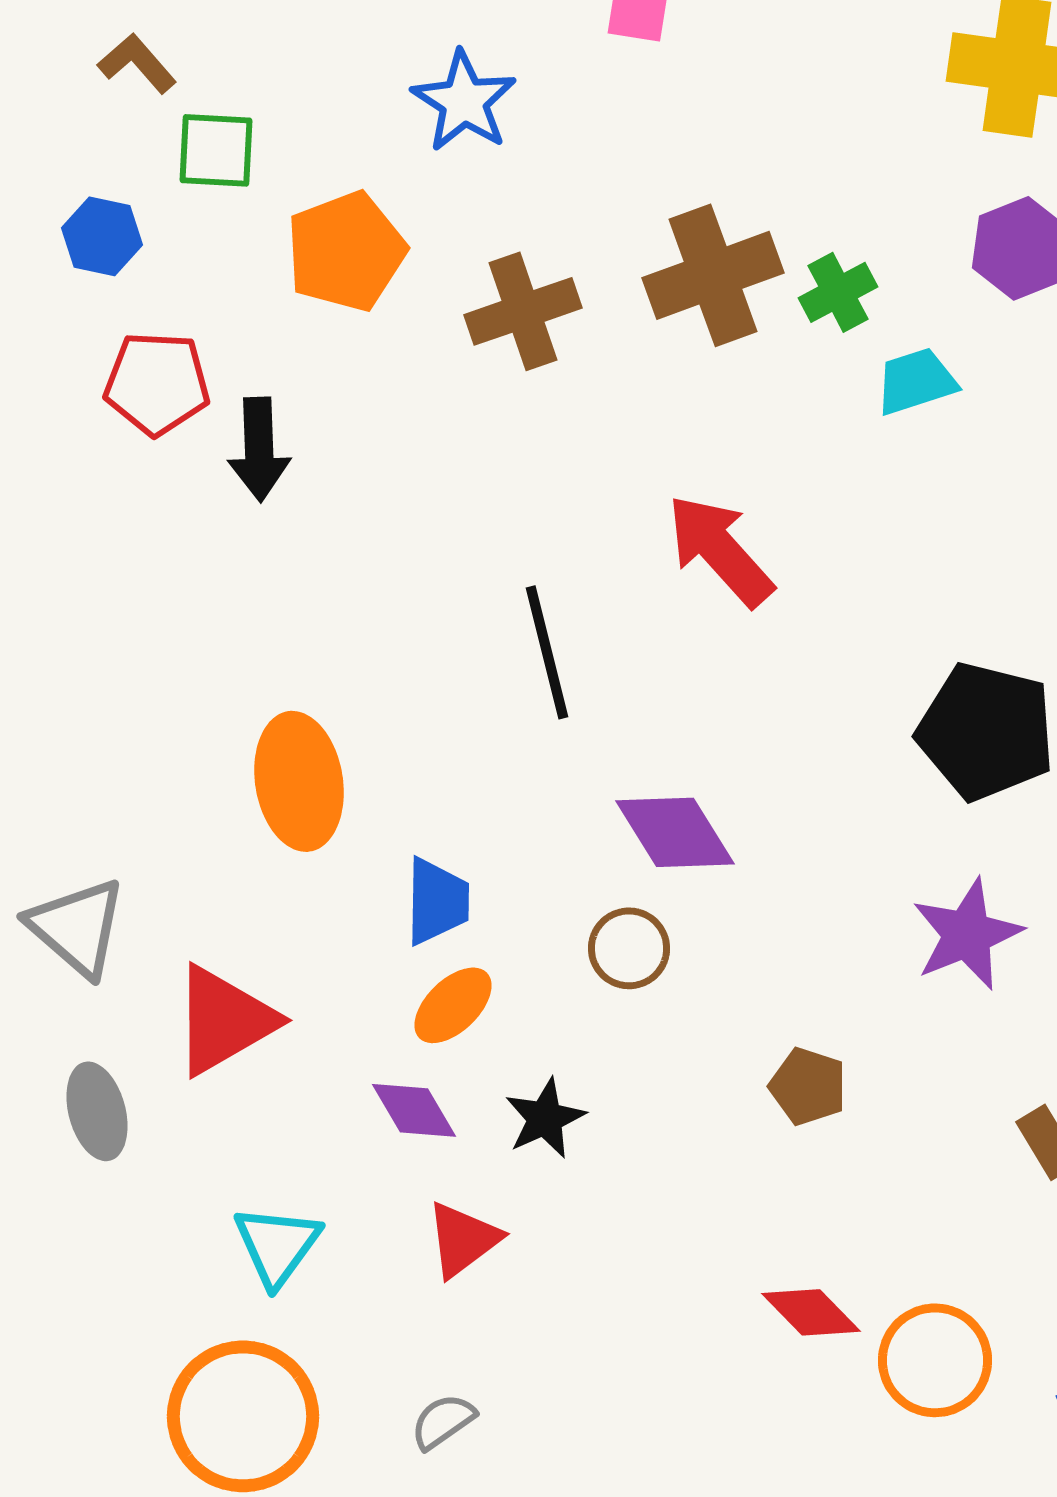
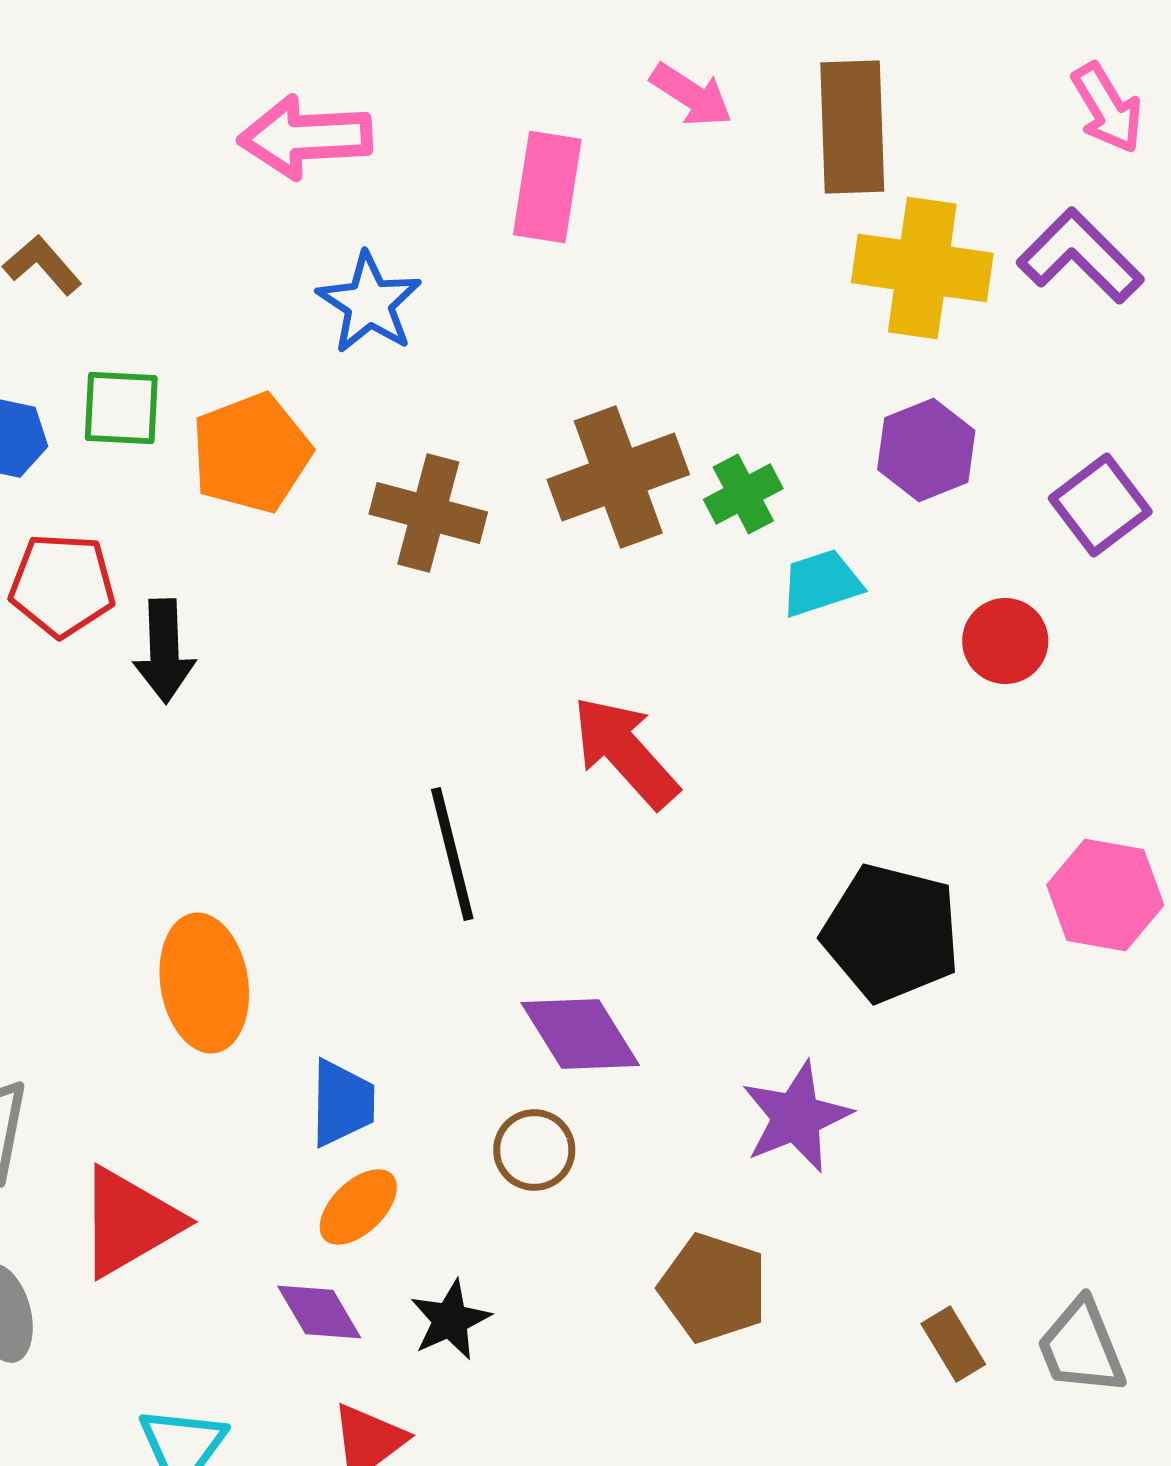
green square: (216, 150) -> (121, 408), moved
brown cross: (523, 311) -> (428, 513), turned 34
purple star: (967, 934) -> (796, 1117), moved
brown pentagon: (808, 1086) -> (713, 1288), size x1.4

